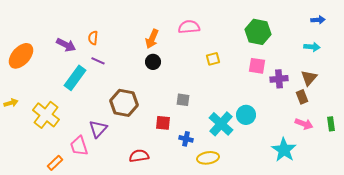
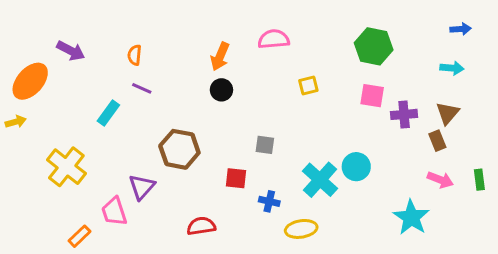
purple arrow: (66, 45) -> (71, 51), moved
cyan rectangle: (75, 78) -> (108, 113), size x0.7
yellow arrow: (11, 103) -> (16, 122), moved

